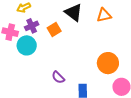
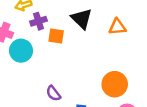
purple cross: (32, 26) -> (39, 21), moved
orange square: (54, 30) -> (56, 36), turned 32

